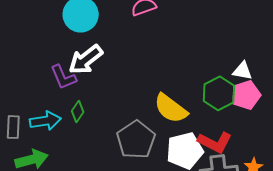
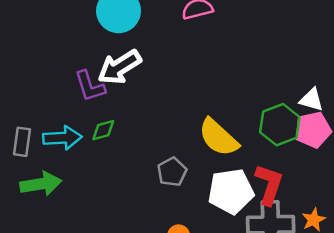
green diamond: (78, 111) -> (103, 130), turned 35
gray pentagon: (136, 140) -> (172, 172), size x0.6
red L-shape: (215, 142) -> (269, 185), turned -104

